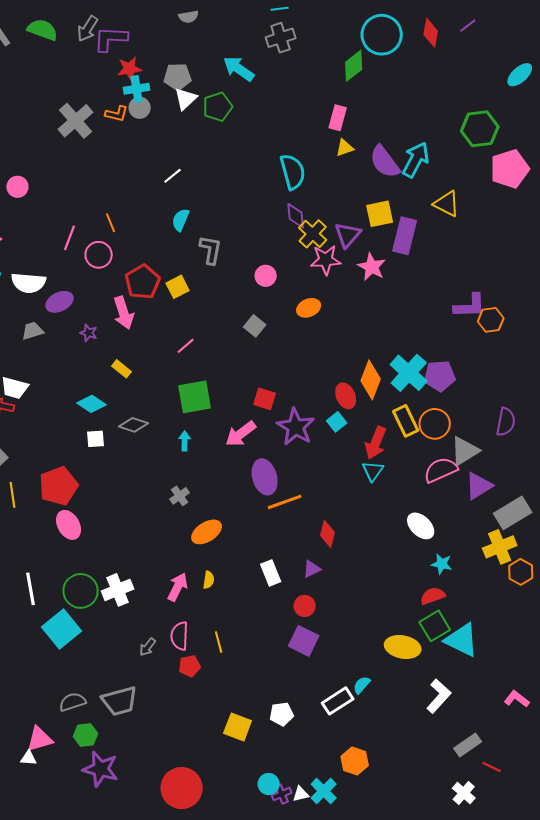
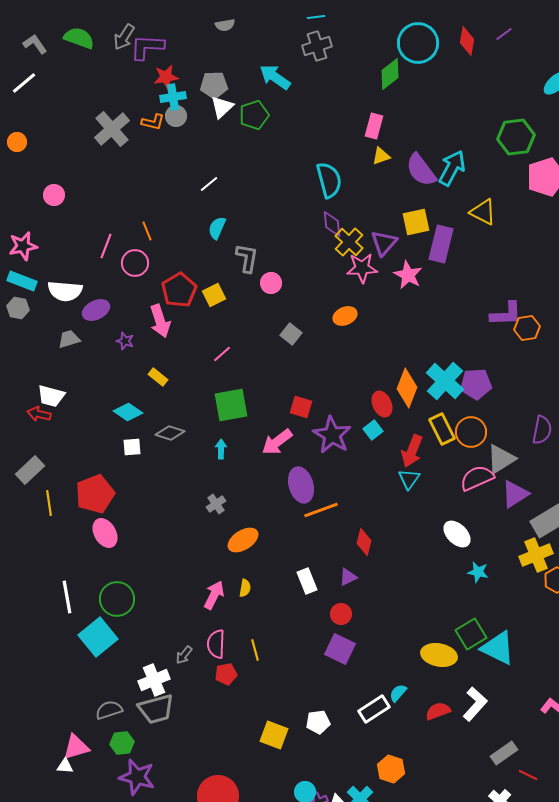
pink circle: (266, 276) -> (271, 283), moved
white cross: (118, 590) -> (154, 680), moved
red semicircle: (433, 596) -> (438, 711), moved

